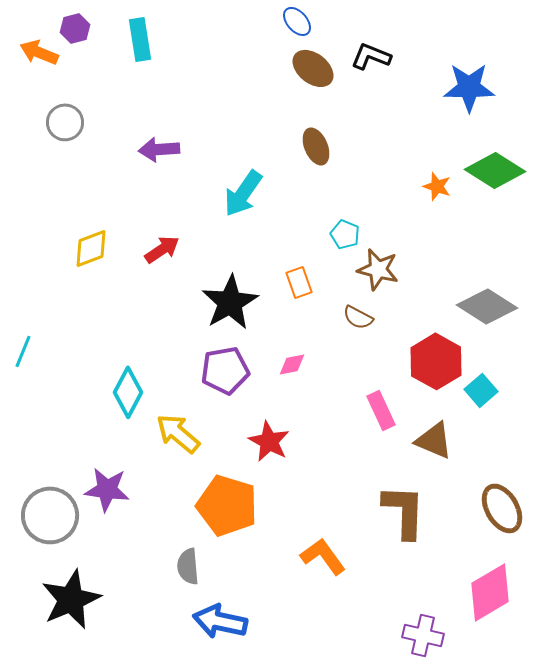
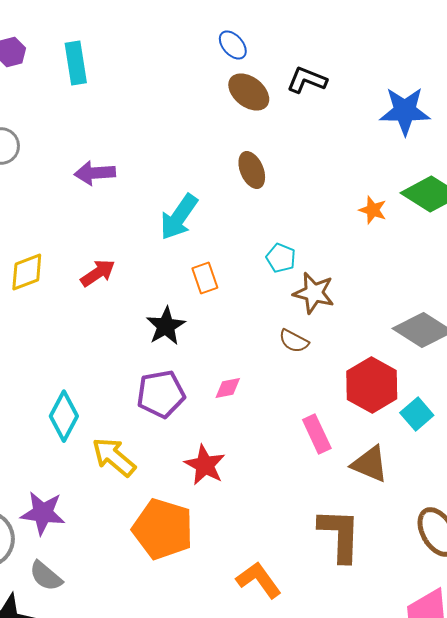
orange rectangle: (299, 282) -> (205, 278), moved
black star: (230, 302) -> (166, 326), size x0.7
gray semicircle: (188, 566) -> (46, 576), moved, turned -45

